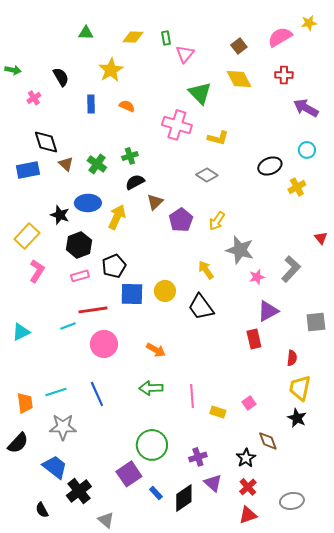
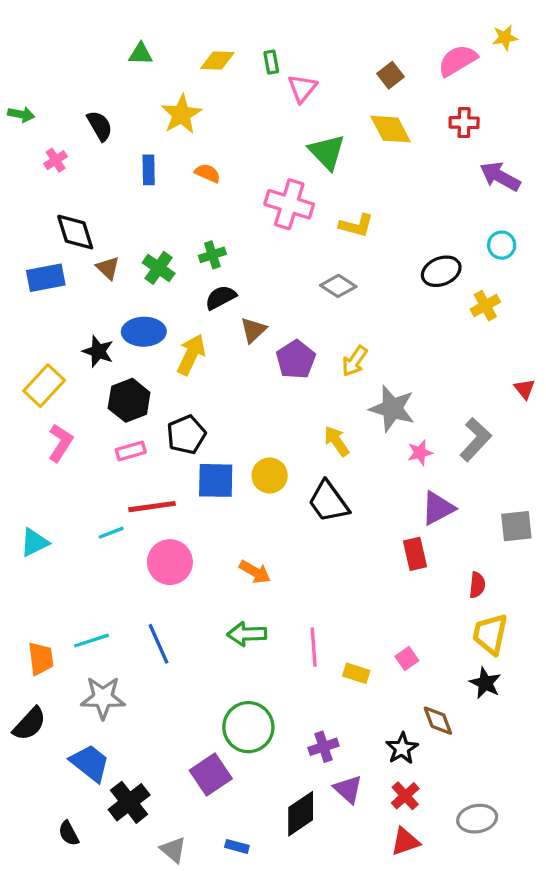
blue rectangle: (156, 493) -> (237, 846), moved, turned -32

